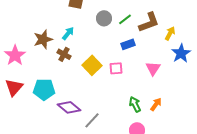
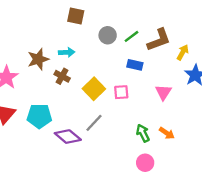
cyan arrow: (68, 33) -> (67, 52), turned 48
blue rectangle: (128, 44) -> (135, 65), turned 32
orange arrow: (156, 104) -> (167, 133), turned 88
gray line: (92, 120) -> (94, 123), moved

